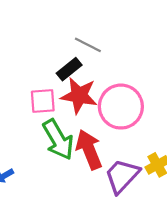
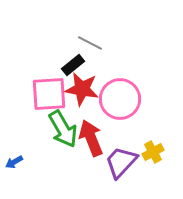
pink square: (43, 101) -> (49, 94), size x1.5

